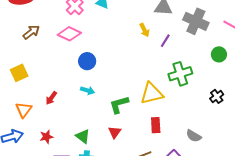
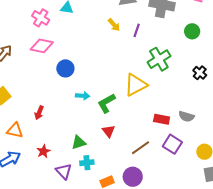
cyan arrow: (87, 90) -> (83, 96), moved
orange triangle: (24, 110) -> (15, 130), turned -42
red rectangle: (156, 125) -> (162, 119), moved, turned -63
green triangle: (83, 136) -> (79, 142), turned -42

